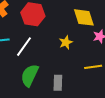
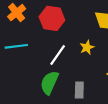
white line: (24, 47) -> (58, 55), moved

